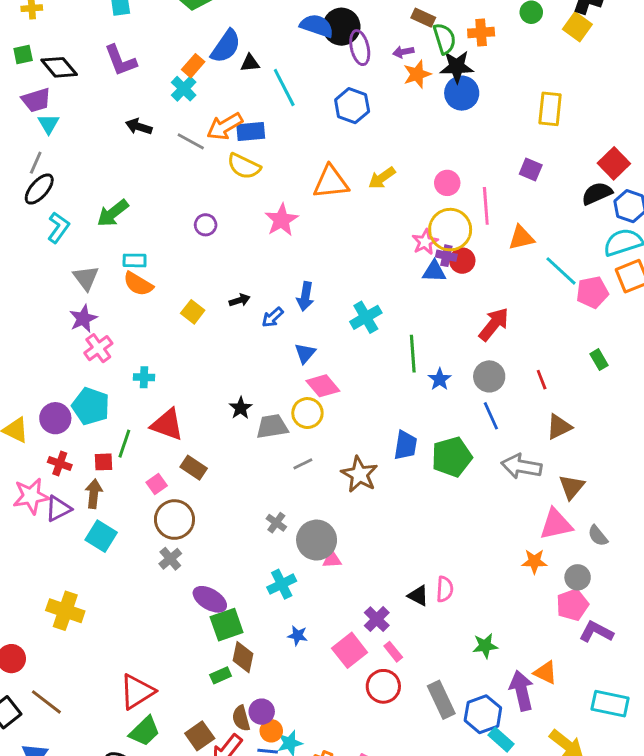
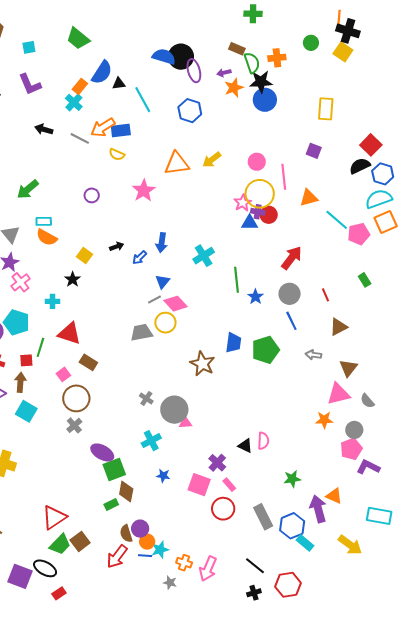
yellow semicircle: (244, 166) -> (117, 155), size x0.7
black star: (241, 408) -> (73, 279), moved
gray line: (303, 464) -> (155, 300), moved
gray arrow: (521, 466) -> (313, 355), size x0.6
pink square: (350, 650) -> (199, 485), turned -30
brown square: (200, 736) -> (80, 541), moved

